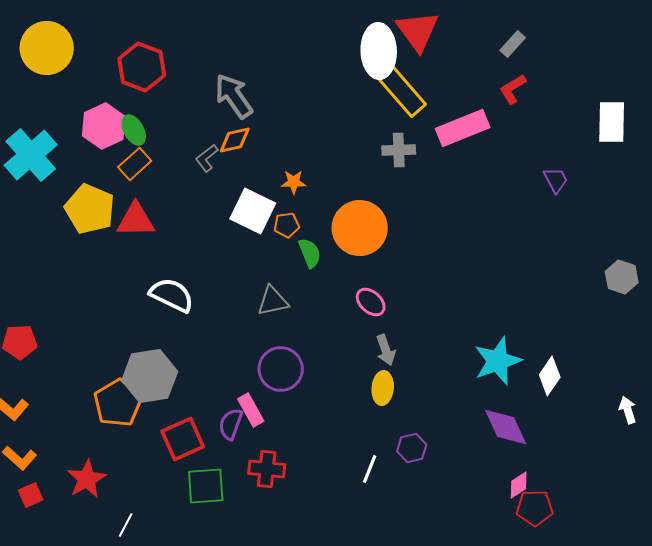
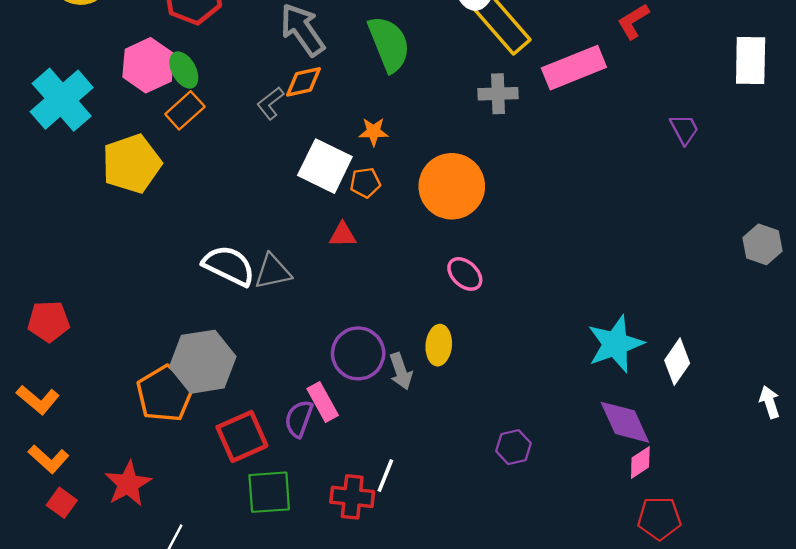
yellow pentagon: (90, 209) -> (132, 164), turned 30
red triangle: (136, 220) -> (343, 235), moved, size x0.6
green semicircle: (310, 253) -> (389, 44), moved, size x1.6
gray triangle: (273, 301) -> (273, 272), moved
gray arrow: (386, 350) -> (401, 371), moved
yellow ellipse: (383, 388) -> (439, 345), moved
red cross: (267, 469) -> (352, 497), moved
white line: (370, 469) -> (385, 476), moved
pink diamond: (519, 485) -> (640, 463), moved
red square: (31, 495) -> (62, 503), turned -30

